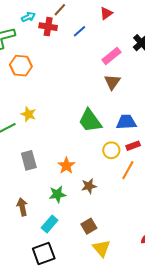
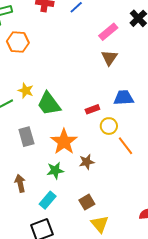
green trapezoid: (90, 121) -> (49, 104), moved
red rectangle: (133, 146) -> (92, 109), moved
orange star: (66, 166) -> (64, 142), size x1.5
orange line: (128, 170) -> (125, 146), turned -66

